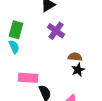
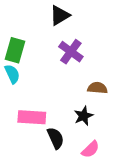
black star: (78, 70) -> (83, 116), moved

